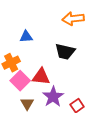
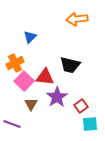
blue triangle: (26, 37) -> (30, 37), turned -40
black trapezoid: (65, 52) -> (70, 65), moved

